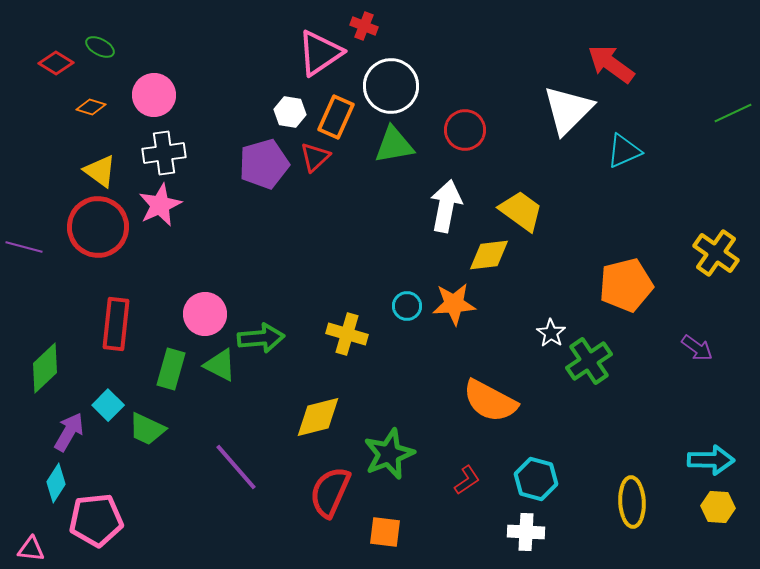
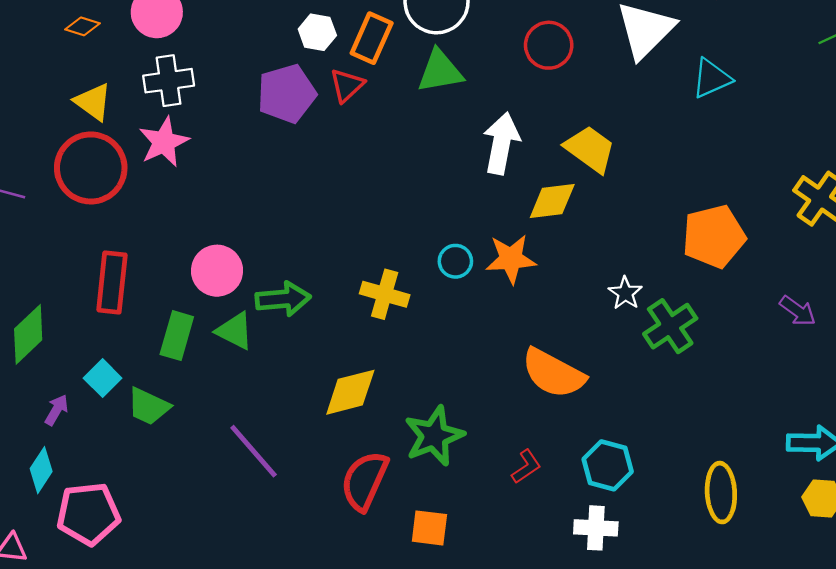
red circle: (465, 130) -> (549, 45), moved
purple arrow: (69, 432) -> (56, 410), size x0.7

